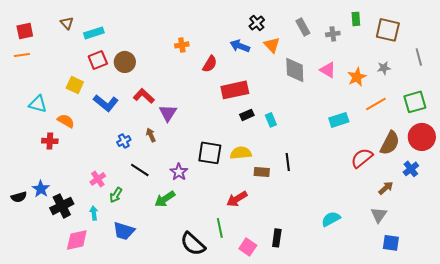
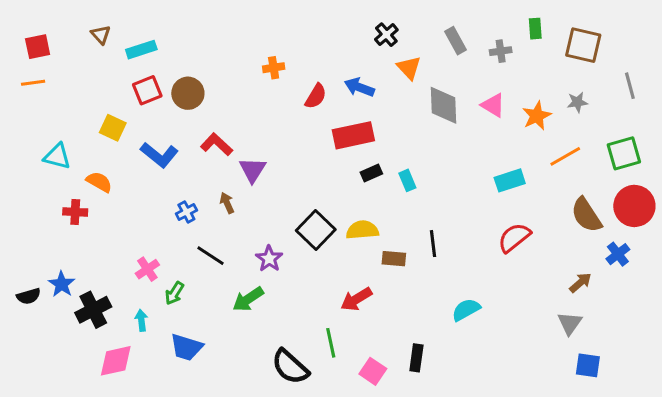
blue arrow: (240, 46) -> (359, 87), moved
brown semicircle: (390, 143) -> (586, 215), turned 120
black square: (210, 153) -> (316, 230), turned 35
red semicircle: (362, 158) -> (514, 238), moved
cyan semicircle: (331, 219) -> (466, 310), moved

